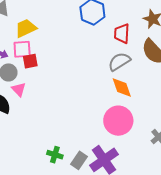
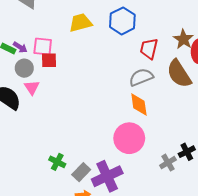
yellow trapezoid: (26, 28) -> (81, 23), moved

